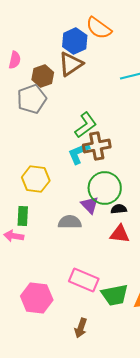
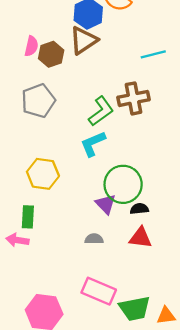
pink semicircle: (15, 60) -> (31, 46), moved
gray pentagon: (32, 99) -> (38, 101), moved
brown cross: (97, 146) -> (134, 98), moved
gray semicircle: (70, 222) -> (94, 239), moved, size x0.7

